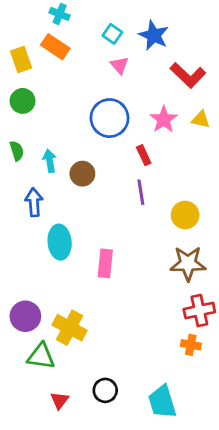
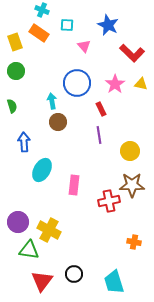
cyan square: (112, 34) -> (67, 25), moved, turned -32
cyan arrow: (50, 161) -> (52, 101), moved
cyan ellipse: (60, 242) -> (42, 170), turned 35
red cross: (199, 311) -> (109, 201), moved
red triangle: (60, 400) -> (42, 281), size x1.6

